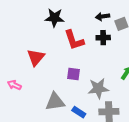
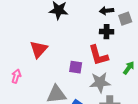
red L-shape: (74, 40) -> (98, 55), moved
pink arrow: (14, 85) -> (16, 76), turned 80

